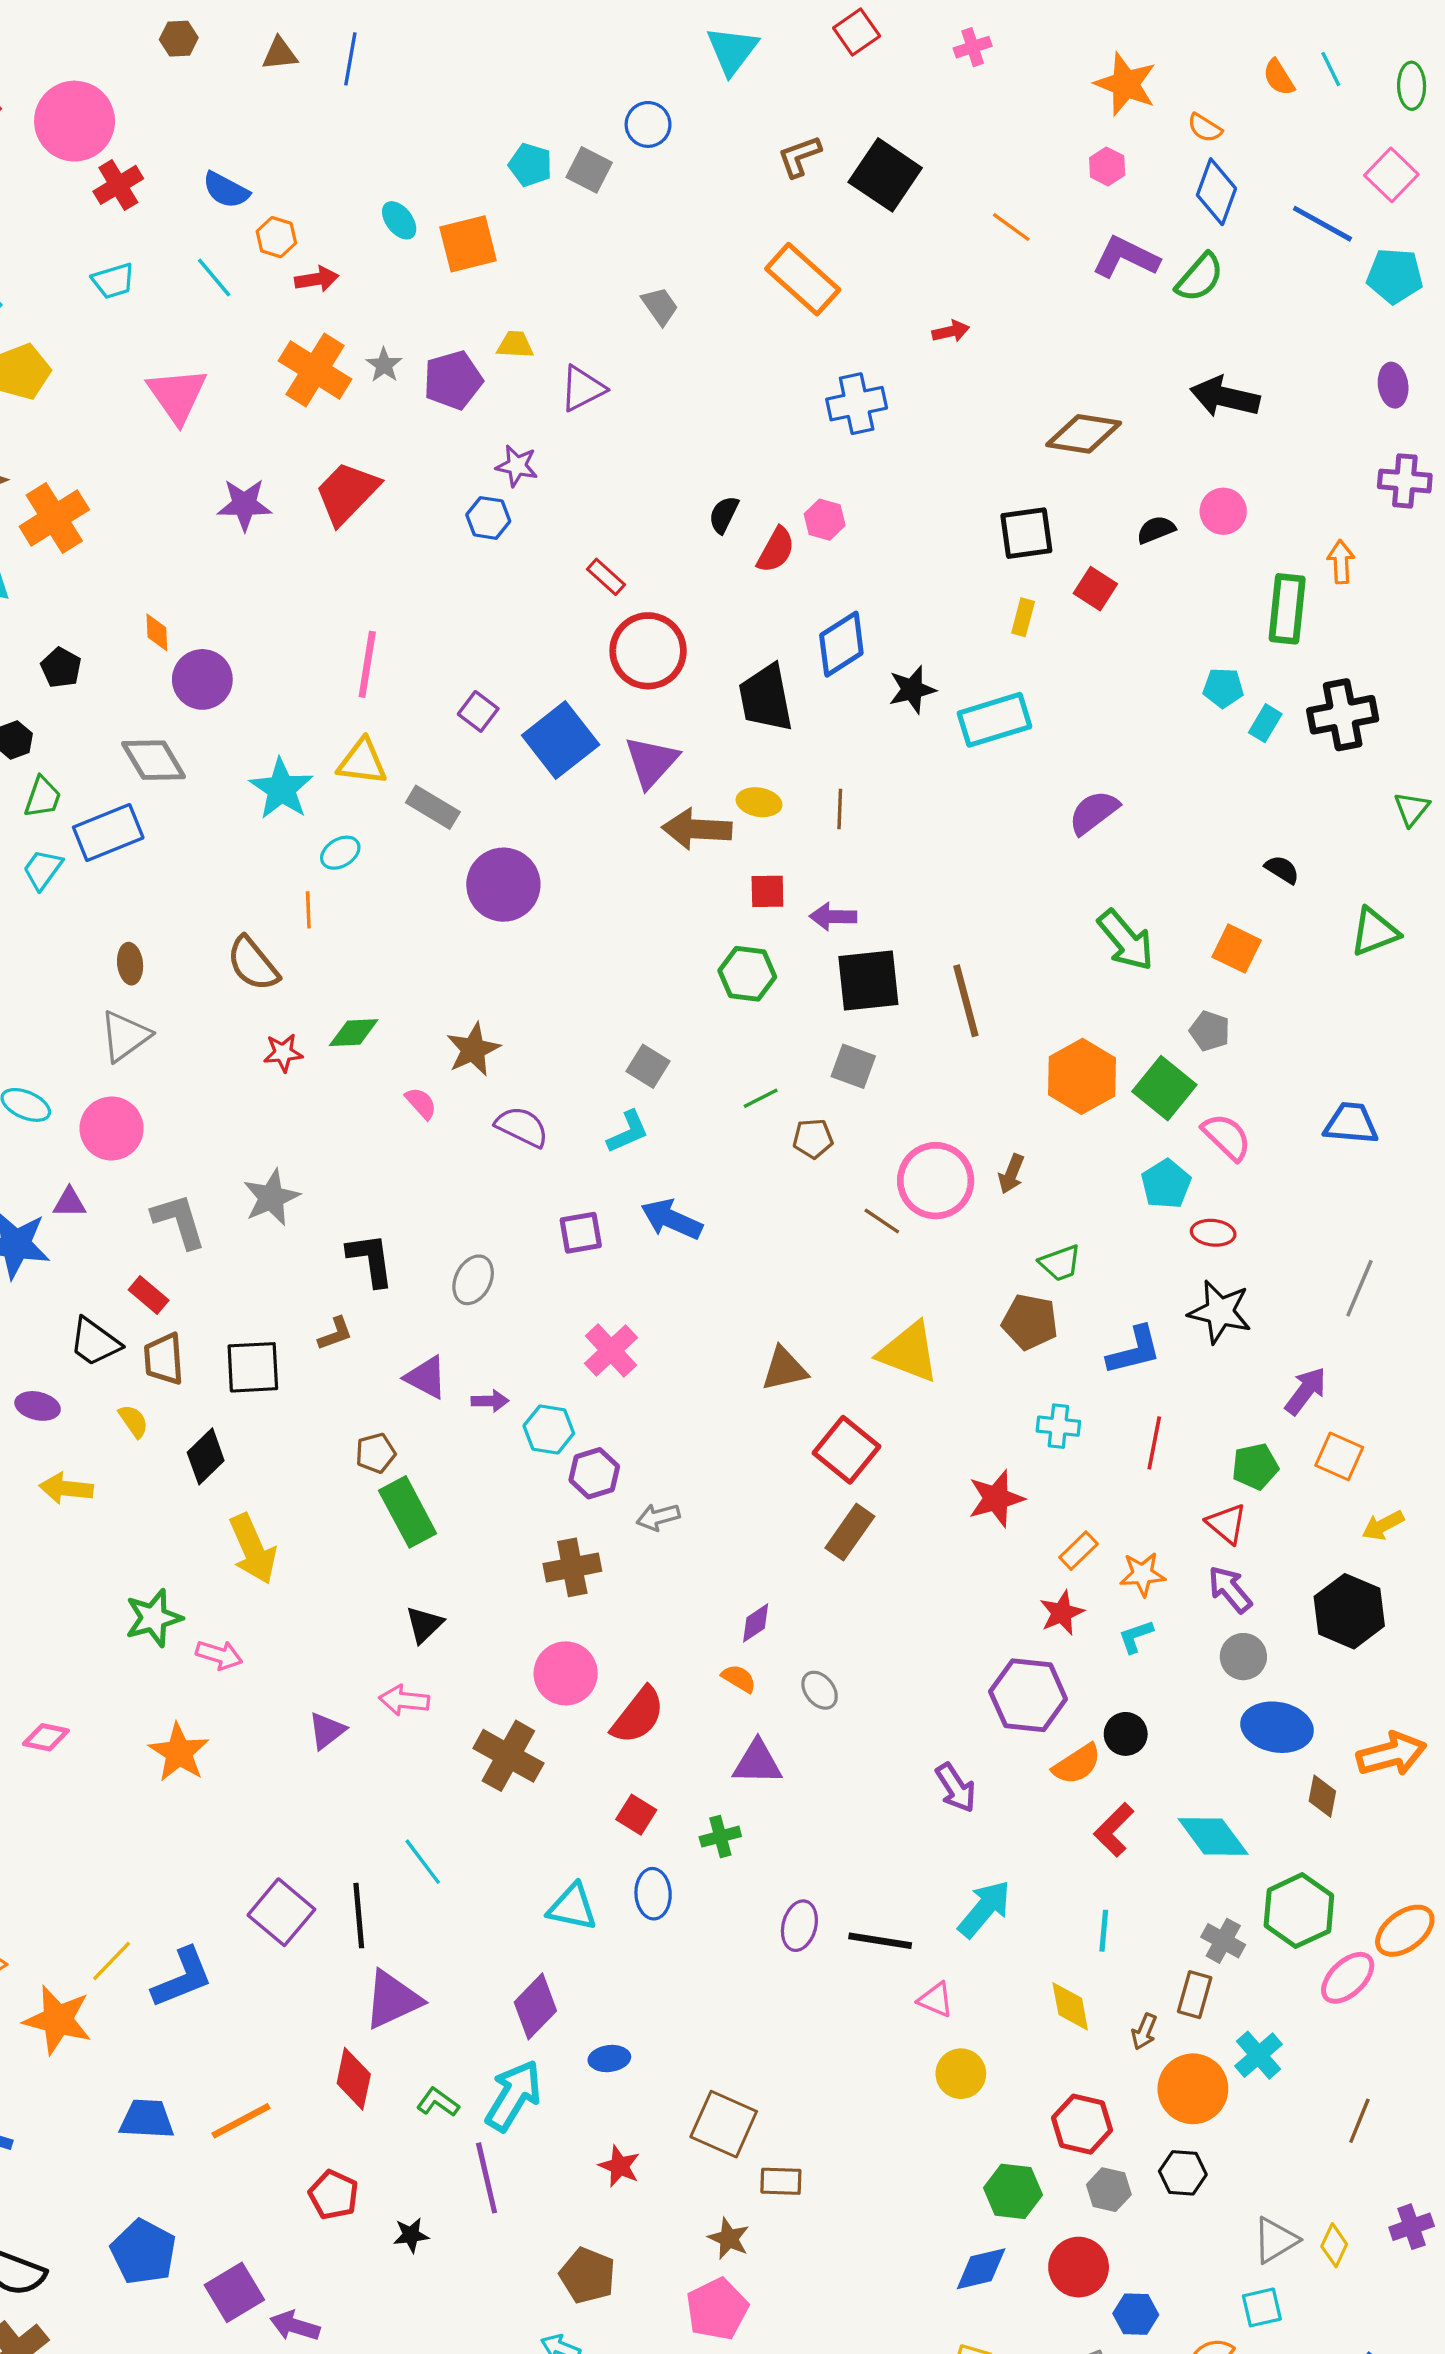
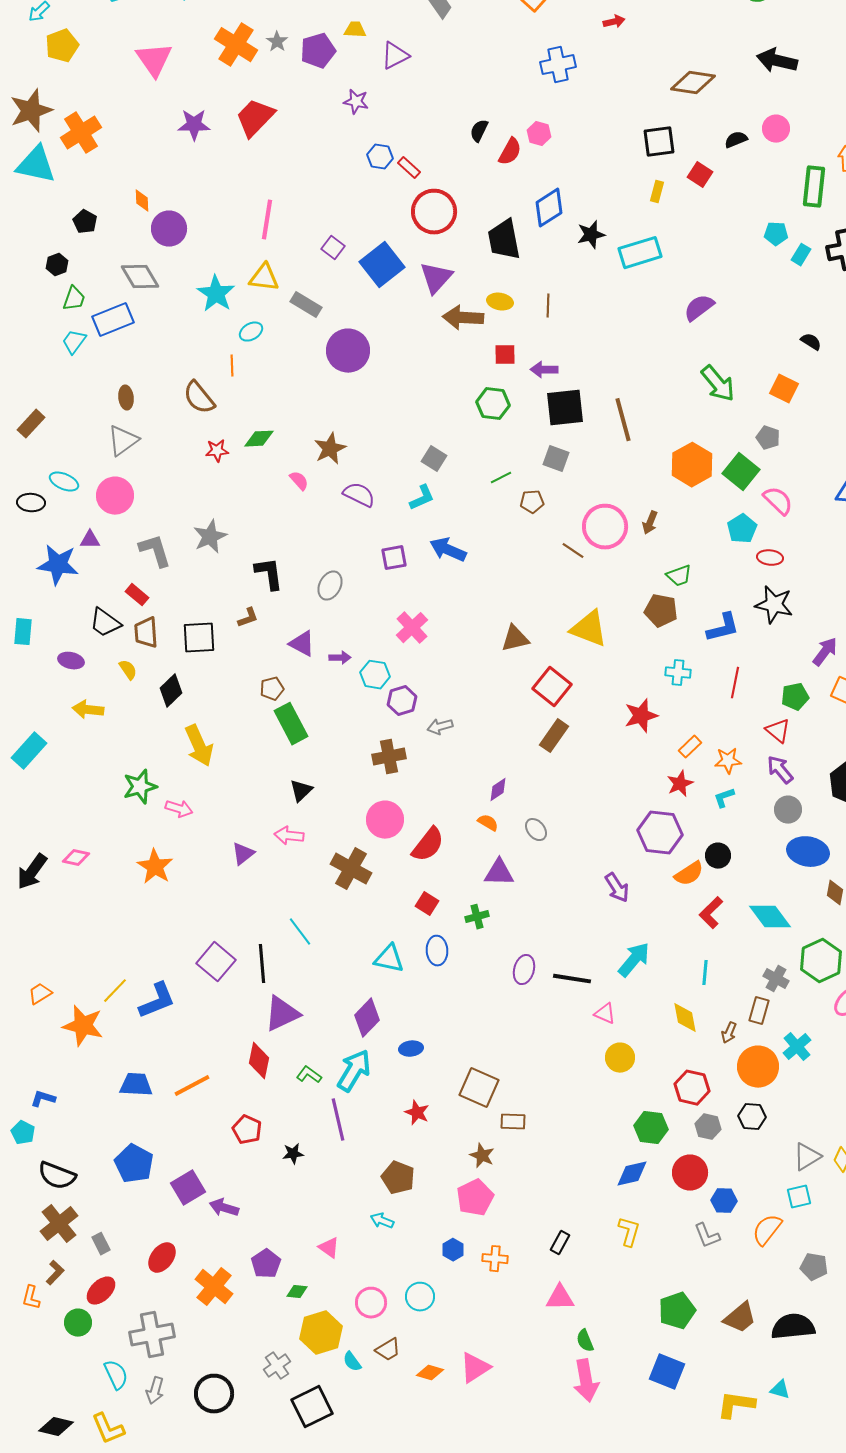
blue hexagon: (488, 518) -> (380, 157), moved

